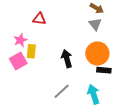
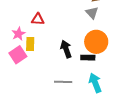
red triangle: (39, 19) -> (38, 19), moved
black rectangle: (104, 70) -> (88, 58), moved
gray line: (62, 91) -> (63, 82), turned 48

